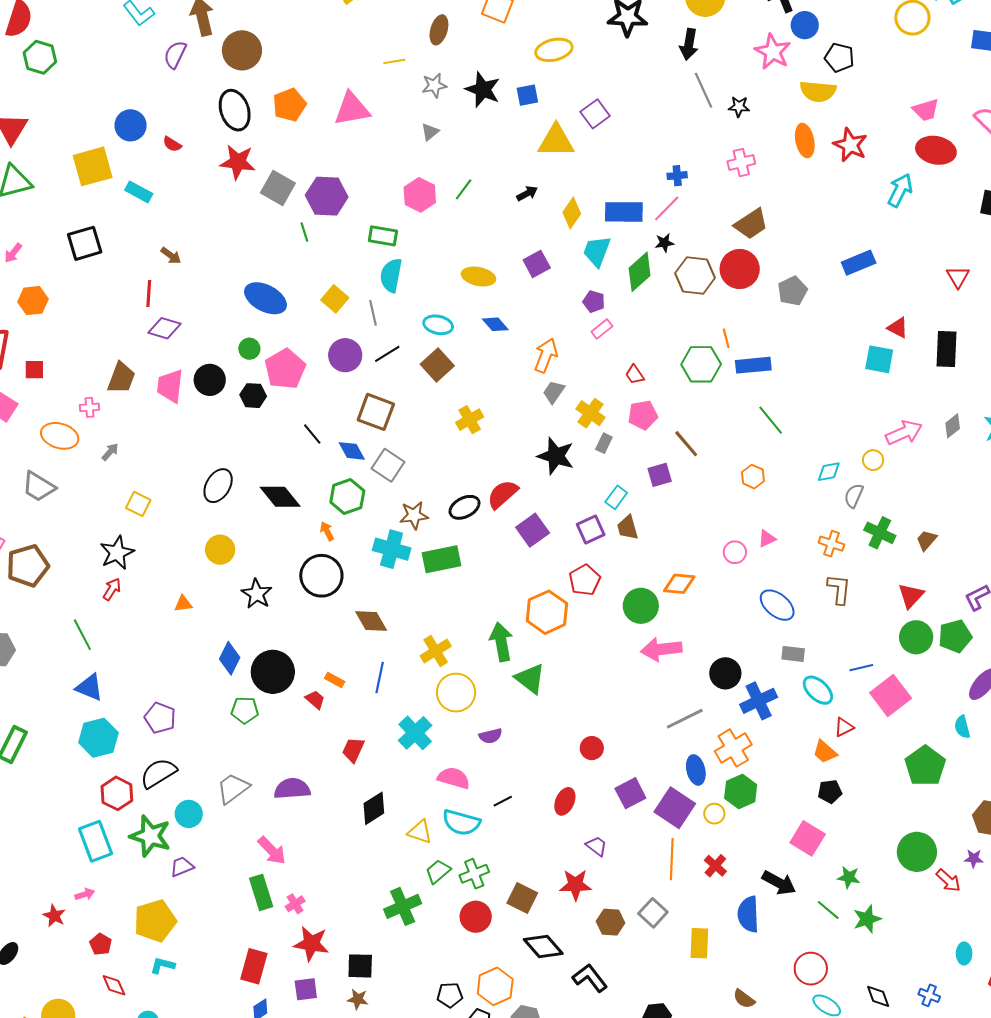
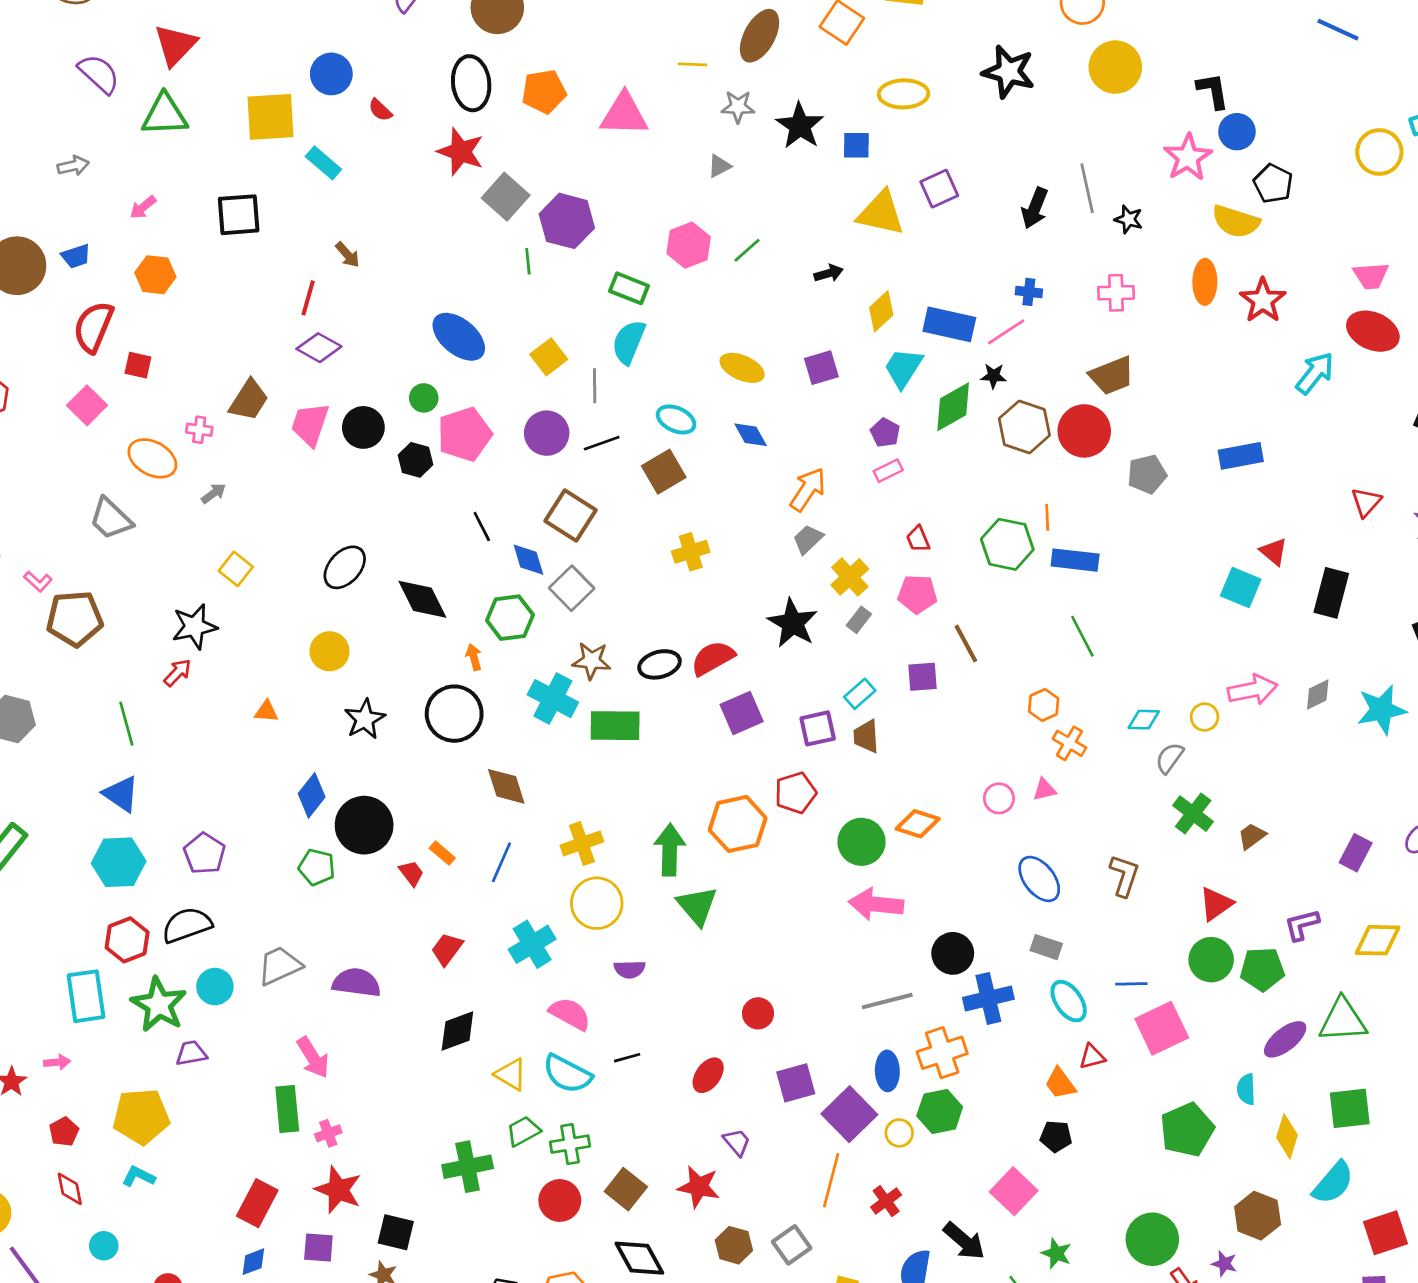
brown ellipse: (439, 30) -> (760, 36), size x1.4
black arrow: (689, 44) -> (1035, 208), moved
orange cross: (831, 544) -> (1069, 743), moved

